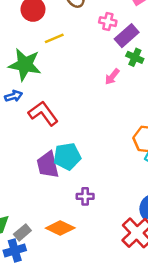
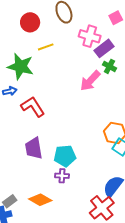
pink cross: (108, 22) -> (90, 36), size x1.5
pink arrow: (112, 77) -> (90, 81), size x1.6
cyan pentagon: (67, 156) -> (65, 156), moved

